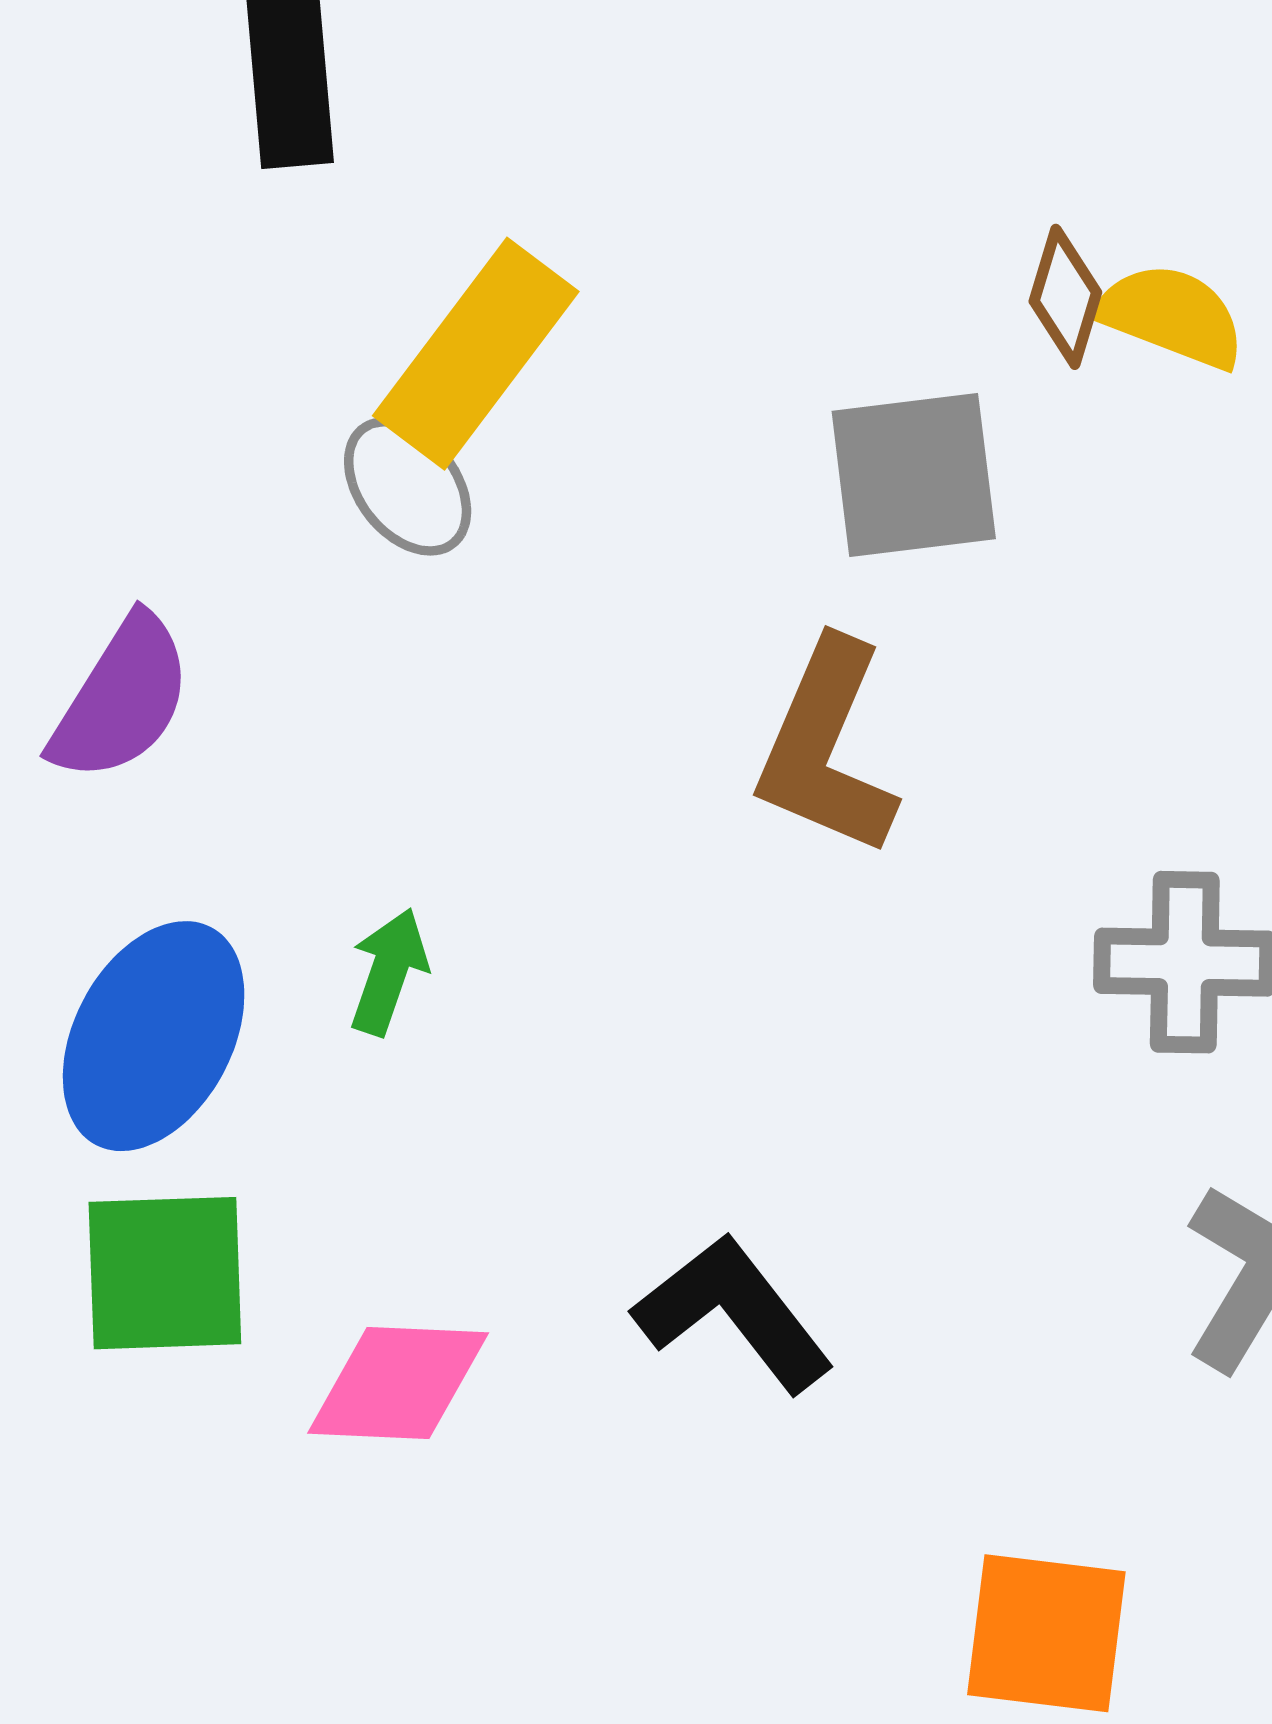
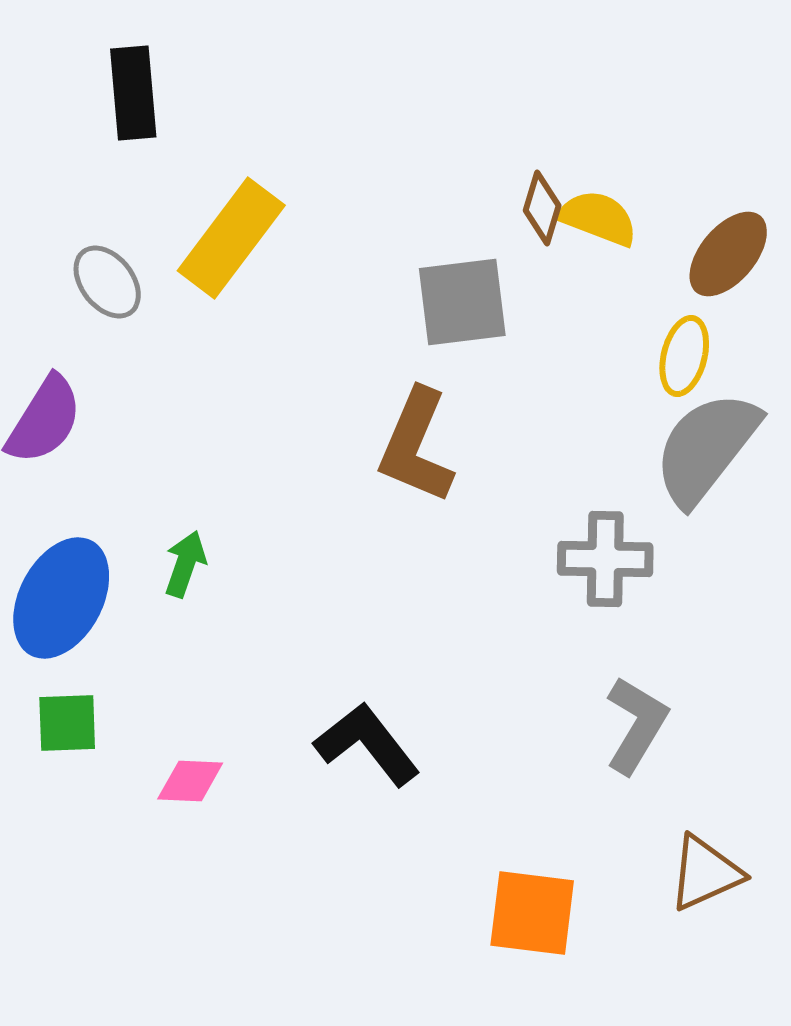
gray ellipse: (408, 486) -> (107, 282), moved
green square: (165, 1273) -> (67, 723), size x0.7
pink diamond: (398, 1383) -> (190, 781), size x0.7

